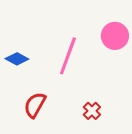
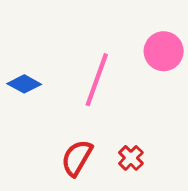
red semicircle: (35, 105) -> (77, 158), moved

